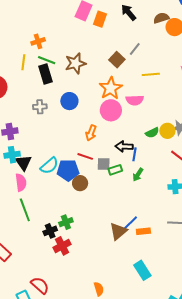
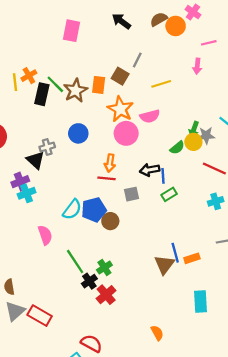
orange rectangle: (100, 19) -> (99, 85), moved
green line: (47, 60) -> (55, 84), moved, turned 36
yellow line: (23, 62) -> (15, 82), moved
black rectangle: (45, 74) -> (42, 94), moved, turned 42
cyan cross: (12, 155) -> (27, 193), moved
red line: (85, 156) -> (106, 178), moved
black triangle: (23, 163) -> (35, 160), moved
green rectangle: (115, 170) -> (169, 194), moved
green arrow: (138, 175) -> (194, 129), moved
green line: (25, 210) -> (75, 261), moved
blue line: (130, 223) -> (175, 253), turned -48
cyan rectangle: (142, 270) -> (200, 301), turned 42

